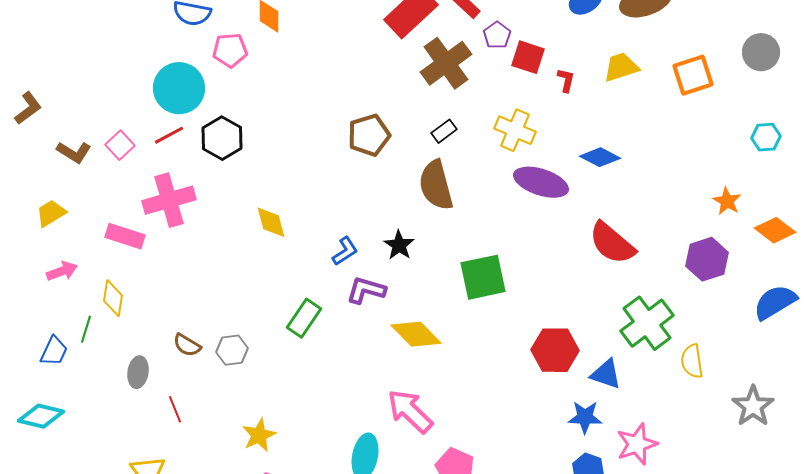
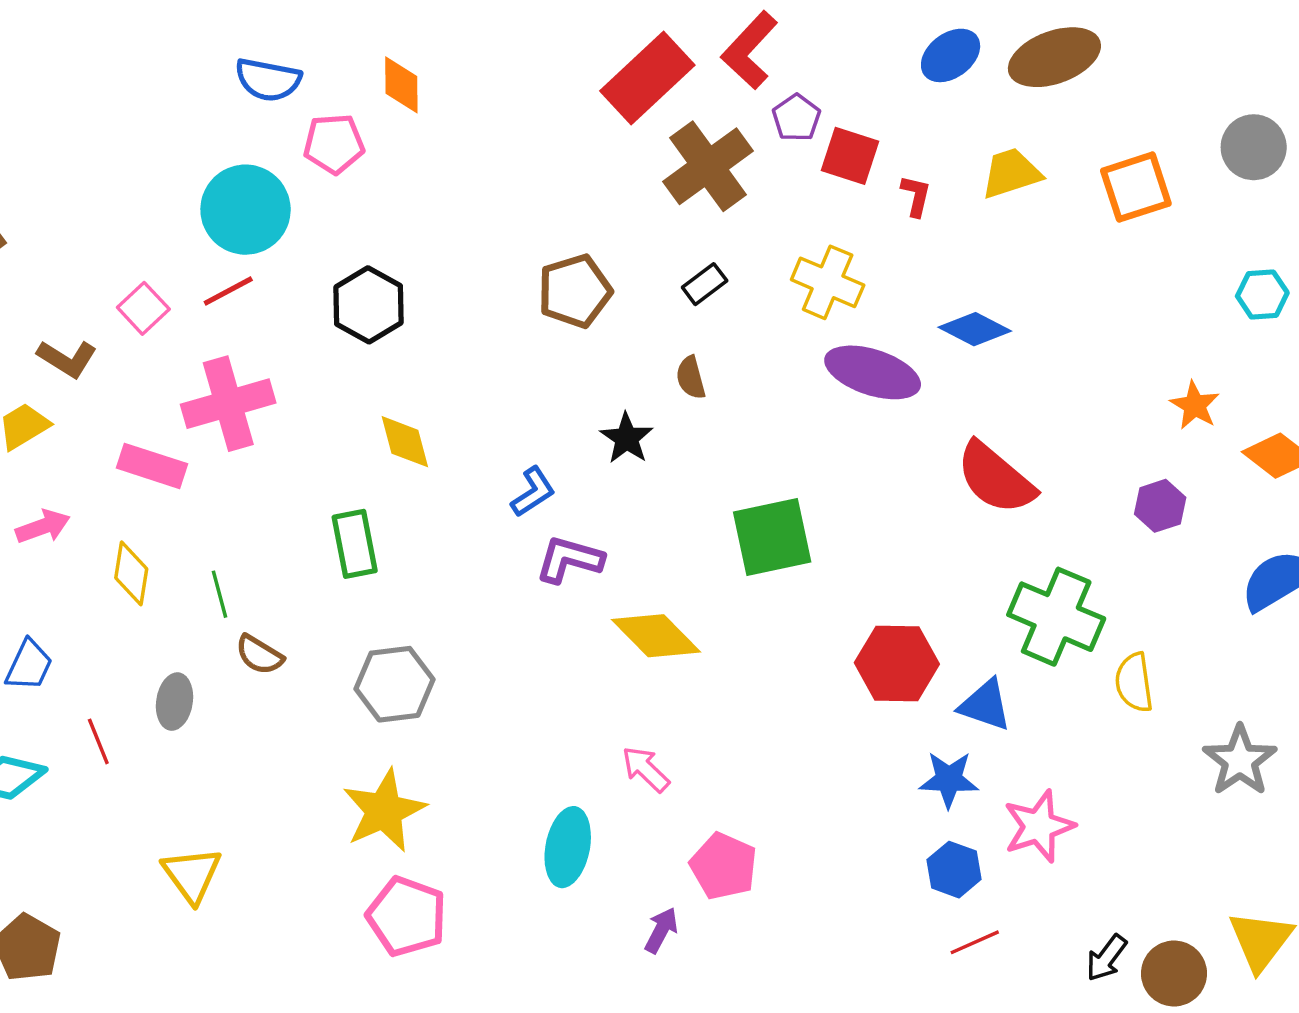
black hexagon: (222, 138) -> (369, 305), moved
brown L-shape: (74, 152) -> (67, 359), moved
brown semicircle: (436, 185) -> (691, 378), size x0.5
black star: (399, 245) -> (627, 438), moved
purple hexagon: (707, 259) -> (1160, 506), size x0.7
green rectangle: (304, 318) -> (355, 544), moved, turned -45
green cross: (647, 323) -> (1056, 617), turned -30
green line: (86, 329) -> (220, 594), moved, turned -32
gray hexagon: (232, 350) -> (394, 684), moved, size x1.4
red line: (175, 409) -> (98, 741), moved
pink arrow: (410, 411) -> (646, 769), size x0.6
yellow star: (259, 435) -> (384, 811), size x1.4

